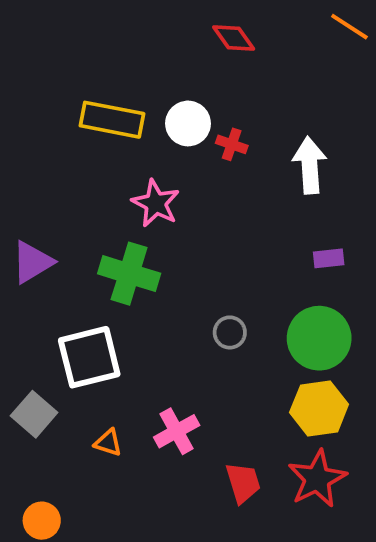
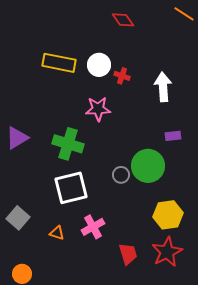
pink star: (156, 203) -> (98, 109), moved, turned -30
green circle: (319, 338) -> (148, 166), moved
white square: (89, 357) -> (71, 188), moved

